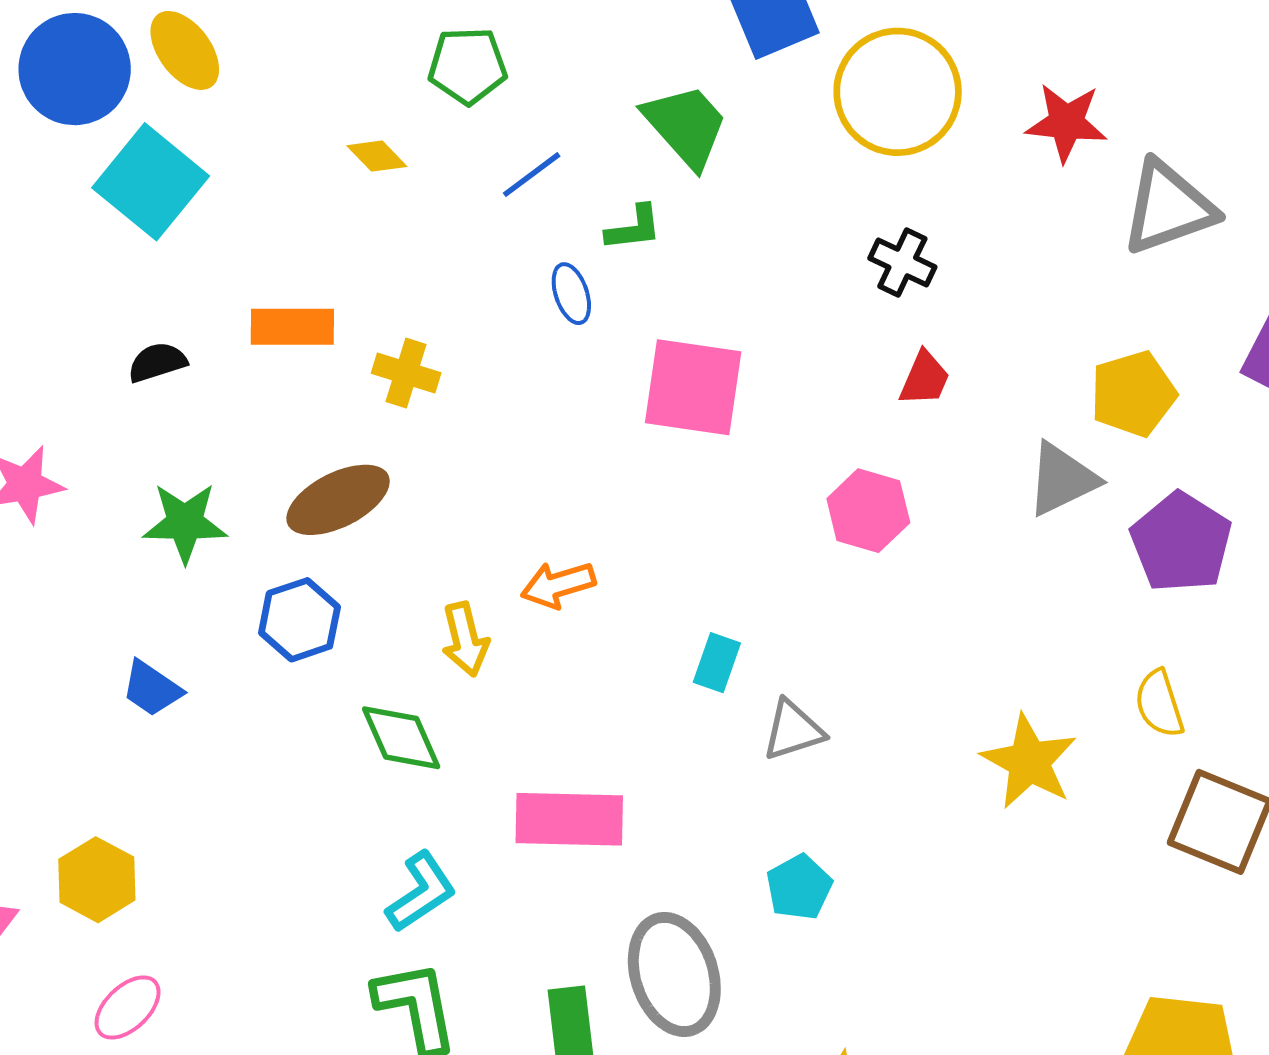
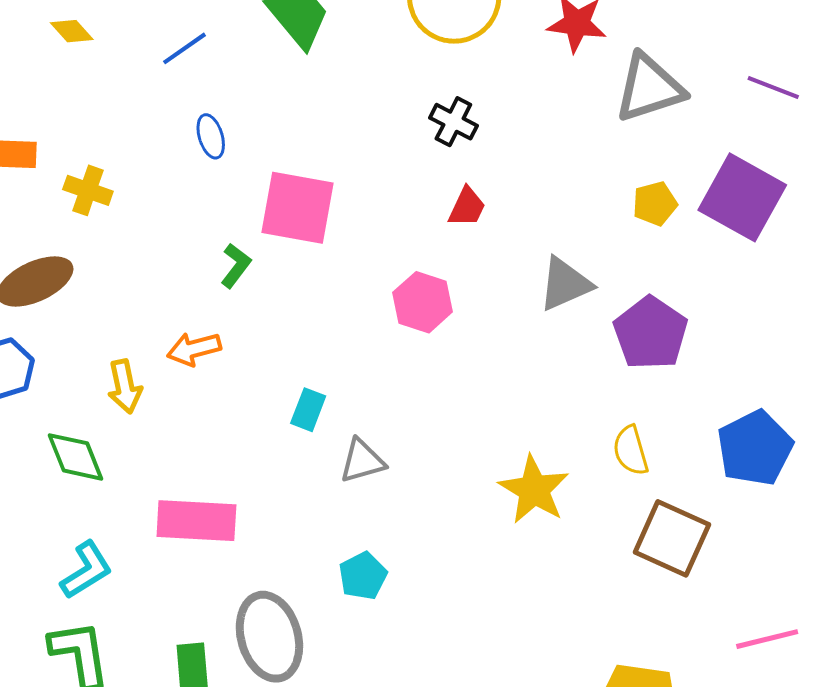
green L-shape: (634, 228) -> (236, 266), moved, turned -48
yellow pentagon: (1133, 394) -> (655, 204), moved, size x0.7

